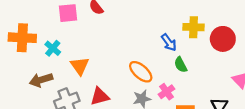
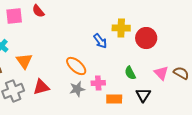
green semicircle: (181, 65) -> (130, 73), moved
pink cross: (167, 92) -> (98, 83), turned 32

